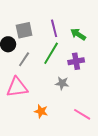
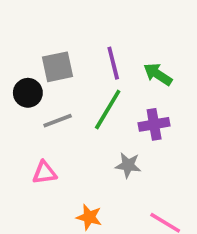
gray line: (24, 59) -> (58, 121), turned 35
pink triangle: (17, 87) -> (45, 173), size x0.6

